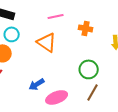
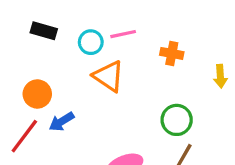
cyan circle: (12, 34) -> (91, 42), moved
blue arrow: (37, 84) -> (62, 122), moved

